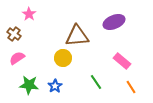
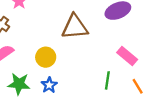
yellow circle: (63, 58) -> (46, 57), moved
green line: (96, 82) -> (107, 80), moved, turned 42

